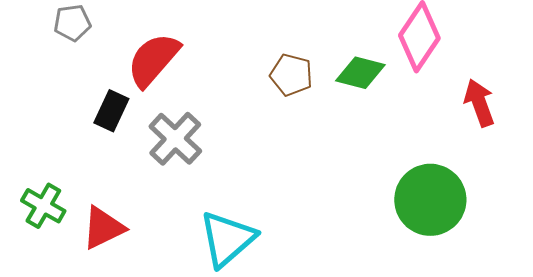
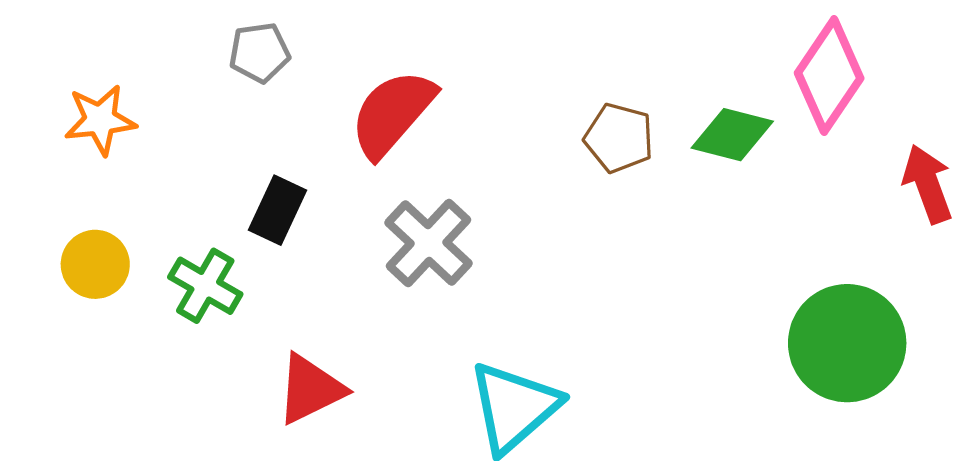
black rectangle: (111, 111) -> (277, 210), moved
green cross: (43, 206) -> (205, 286), moved

